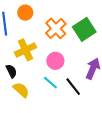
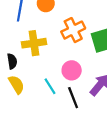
pink circle: (55, 61) -> (72, 70), moved

